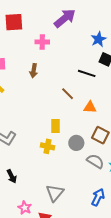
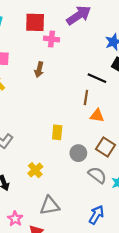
red square: (14, 22) -> (35, 22), moved
brown line: (68, 94) -> (86, 98), moved, turned 48
yellow cross: (47, 146) -> (35, 170), moved, turned 32
gray triangle: (55, 193) -> (50, 206), turned 36

